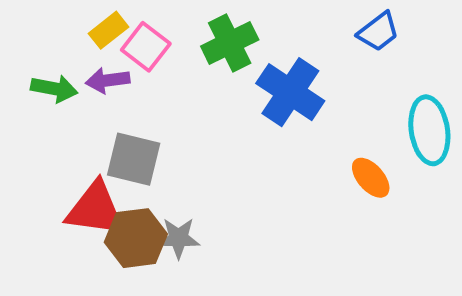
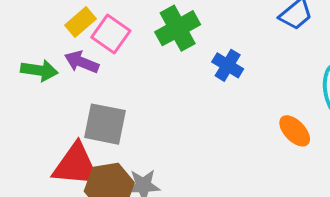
purple arrow: (108, 80) -> (82, 62), turned 32
blue cross: (290, 92) -> (228, 65), size x0.6

